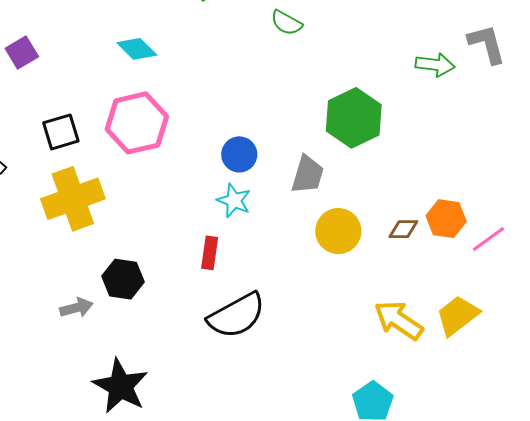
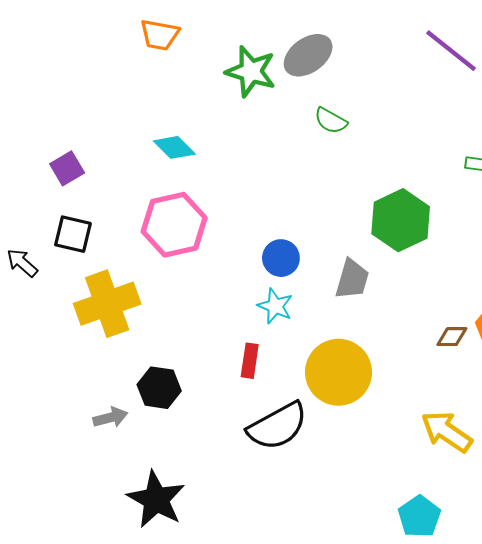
purple square: (22, 52) -> (67, 168), moved
black square: (61, 132) -> (73, 234), moved, turned 30
yellow circle: (338, 231) -> (339, 372), moved, size x1.4

